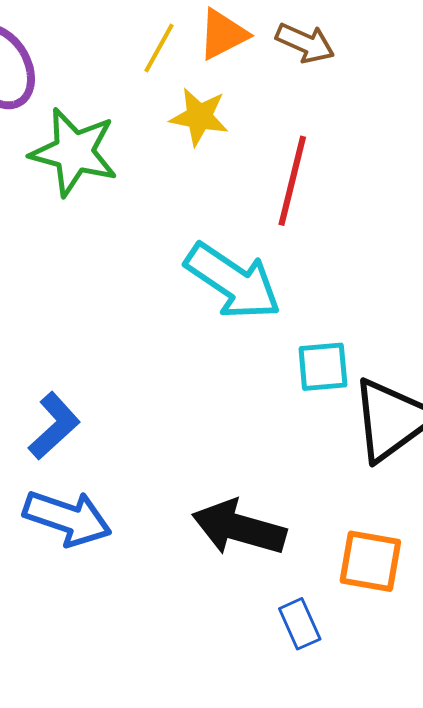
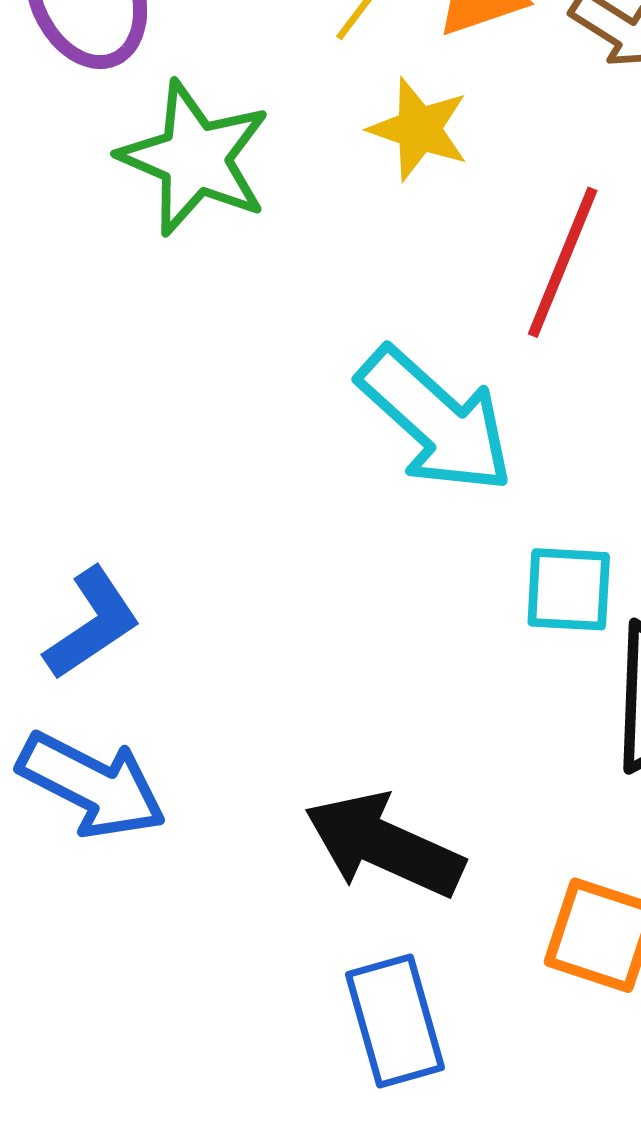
blue rectangle: (300, 624) -> (395, 1021), moved, size x1.5

